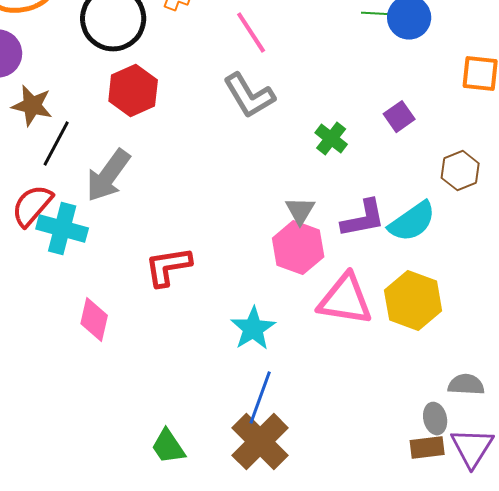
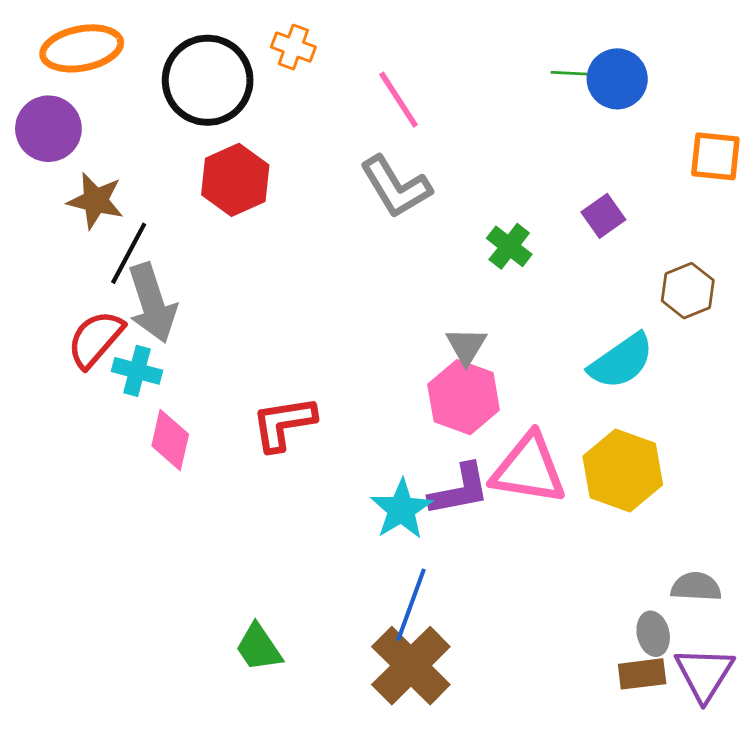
gray arrow: (108, 176) -> (152, 303), moved, turned -54
purple L-shape: (363, 219) -> (459, 490), moved
cyan cross: (62, 229) -> (137, 371), size x0.7
pink diamond: (94, 320) -> (170, 440), moved
green trapezoid: (168, 447) -> (259, 648), moved

